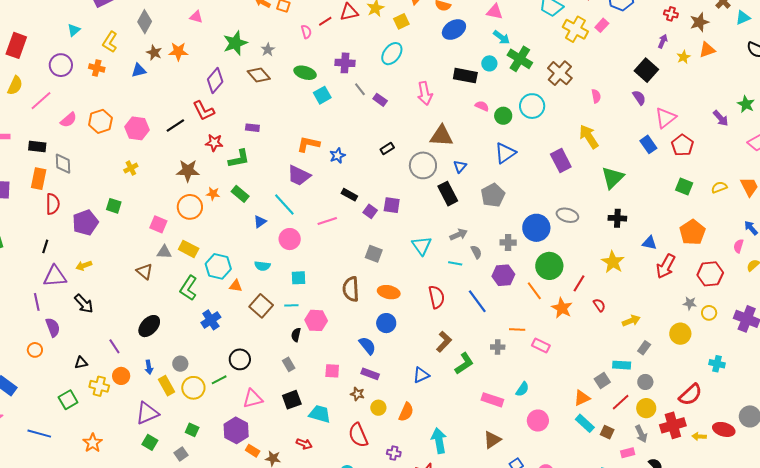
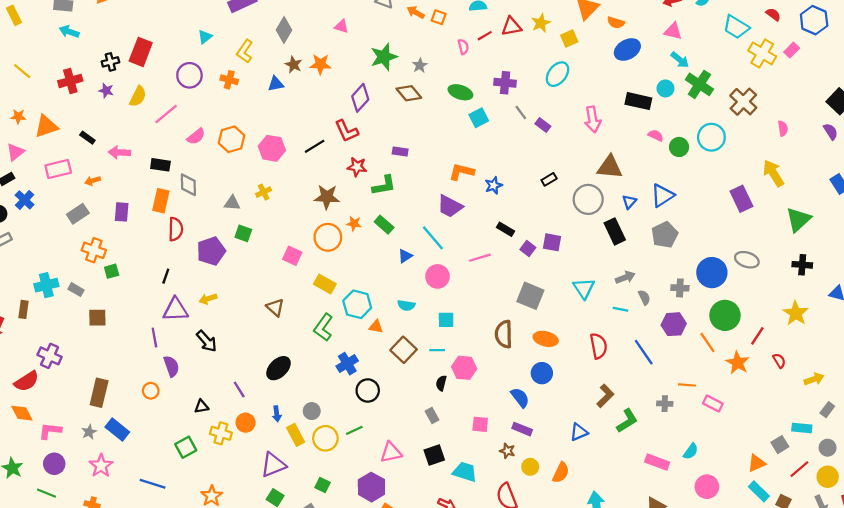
blue triangle: (505, 153) -> (662, 195), moved
gray triangle: (164, 252) -> (232, 203), moved
gray square: (374, 254) -> (530, 296), size x1.4
black circle: (240, 359) -> (368, 390), moved

